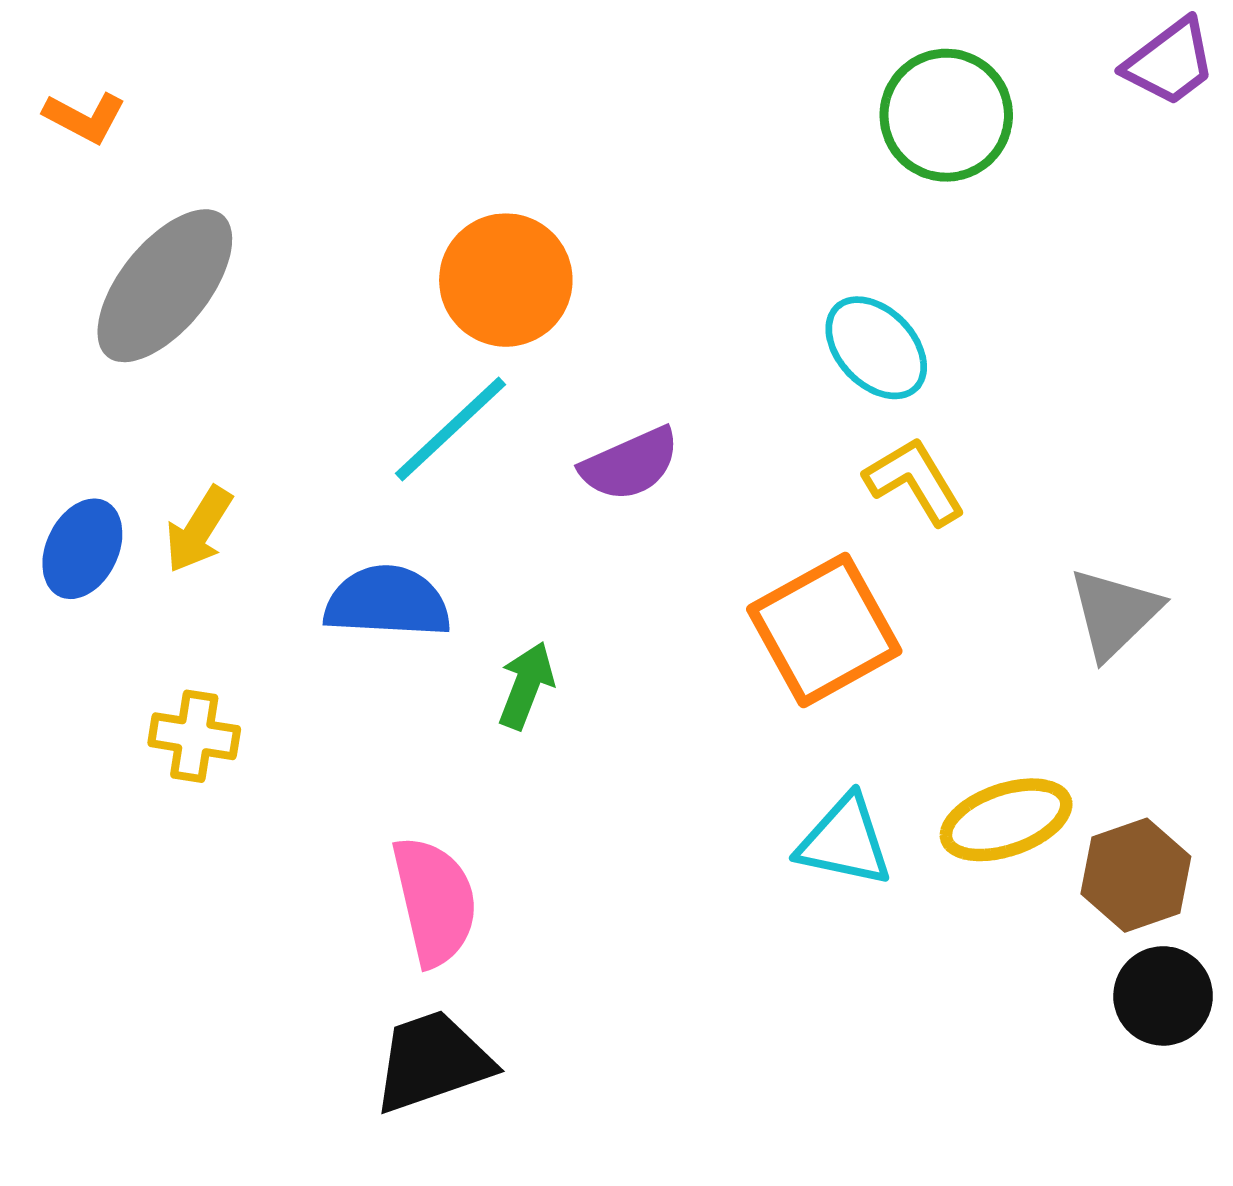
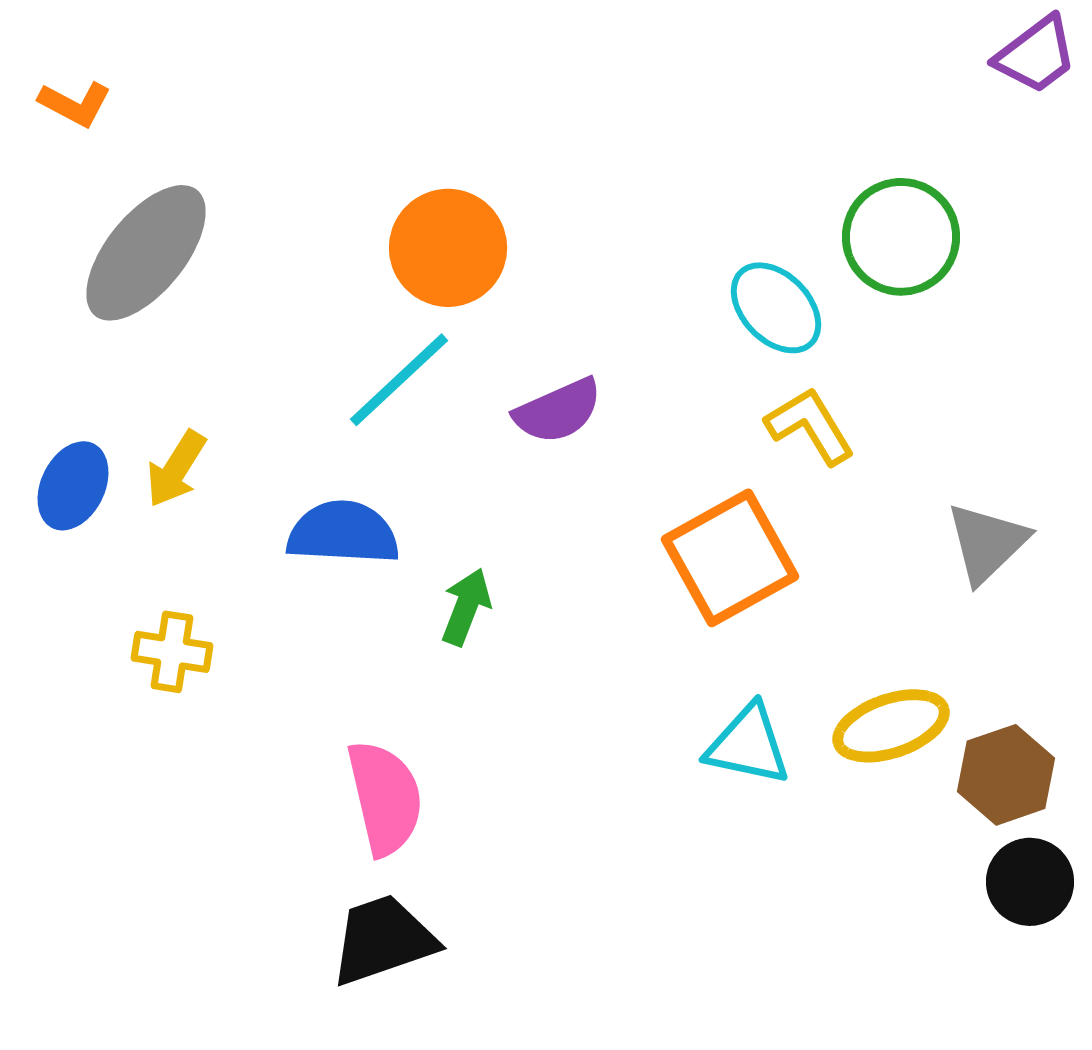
green circle: (946, 115) -> (901, 237), moved

